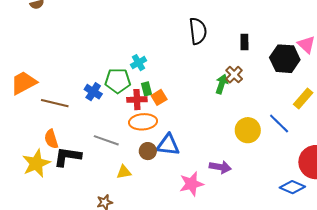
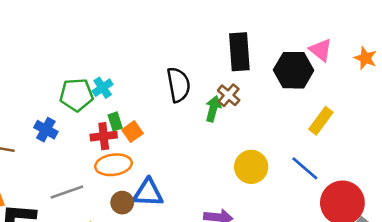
black semicircle: (198, 31) -> (179, 85), moved
black rectangle: (244, 42) -> (239, 52), size x1.8
green pentagon: (118, 81) -> (77, 95), moved
blue line: (279, 124) -> (305, 168), moved
gray line: (106, 140) -> (67, 192), turned -35

